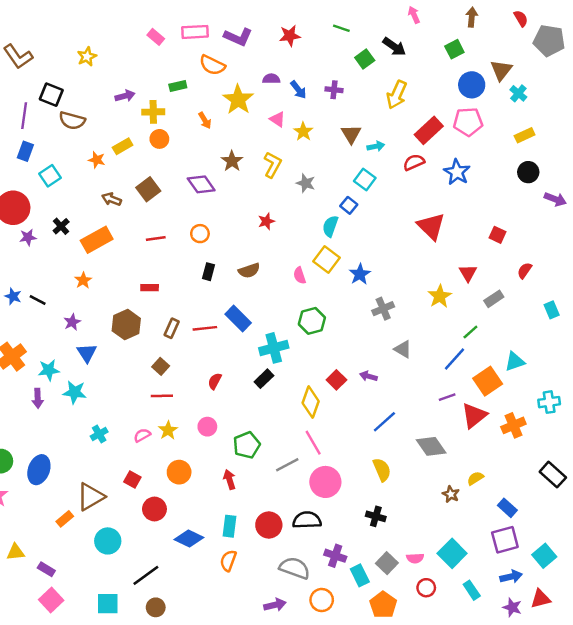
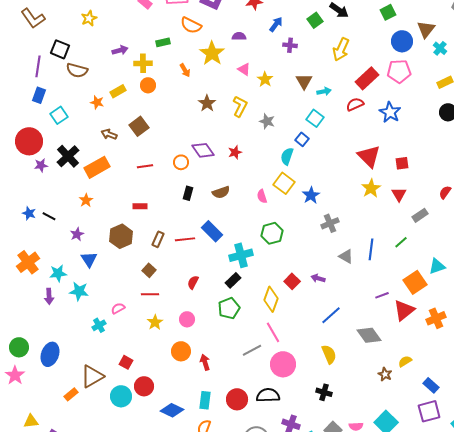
blue arrow: (298, 90) -> (276, 24), moved, turned -105
purple diamond: (201, 184) -> (203, 150), moved
black cross: (61, 226) -> (68, 156), size x1.6
red square: (498, 235) -> (402, 163), moved, turned -32
yellow star: (440, 296) -> (371, 188), moved
blue line: (454, 359) -> (371, 249), moved, turned -35
pink semicircle: (142, 435) -> (118, 308), moved
green pentagon: (247, 445) -> (229, 308), moved
orange circle: (179, 472) -> (181, 351), moved
cyan circle: (108, 541) -> (121, 396), moved

